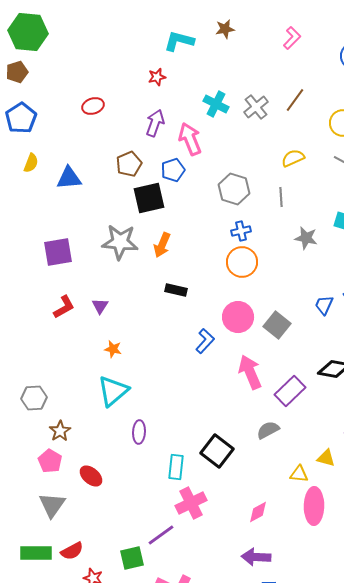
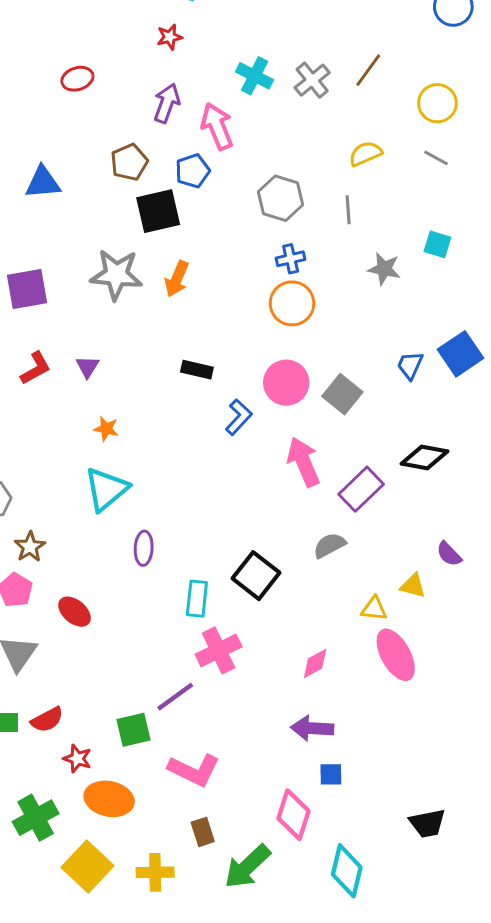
black rectangle: (176, 290) -> (197, 370), moved
pink ellipse: (314, 506) -> (396, 655), turned -30

